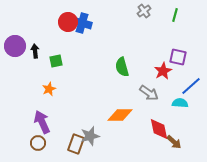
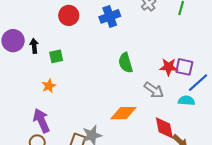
blue cross: (82, 23) -> (110, 16), moved, turned -36
purple square: (178, 57) -> (184, 67), moved
red star: (163, 71) -> (169, 67), turned 30

